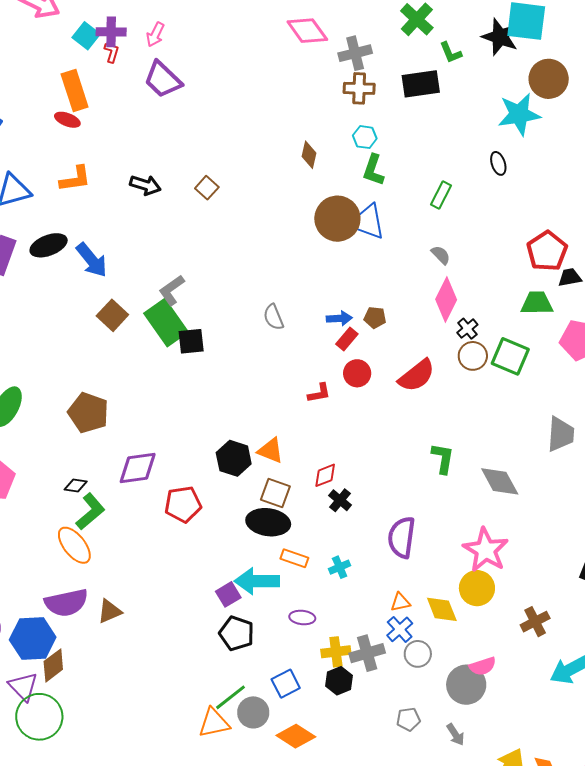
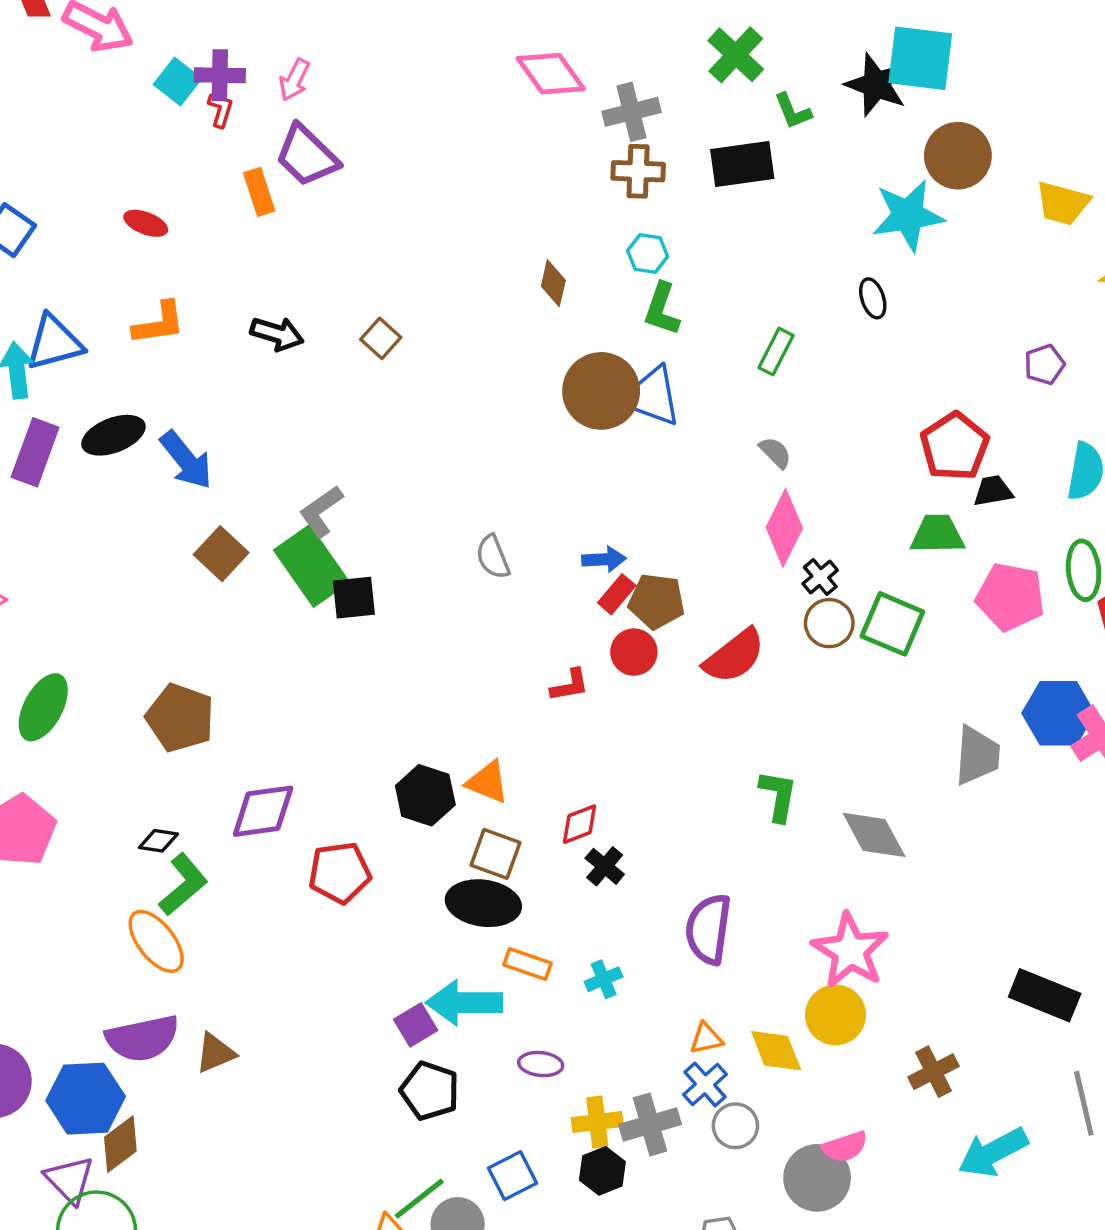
orange rectangle: (75, 90) -> (259, 192), moved, size x0.7
brown pentagon: (375, 318) -> (657, 601), moved, size x1.5

